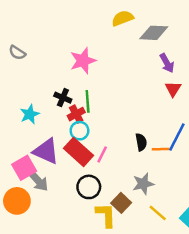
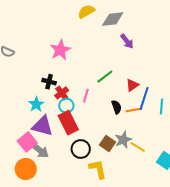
red triangle: (173, 89) -> (132, 85), moved, turned 32
green line: (88, 101) -> (105, 77), moved, turned 66
cyan star: (30, 114) -> (36, 104), moved
red rectangle: (79, 152) -> (68, 123), turned 30
pink line: (102, 154) -> (86, 96), moved
brown square: (121, 203) -> (107, 144), moved
yellow line: (158, 213) -> (138, 147), moved

